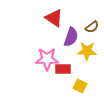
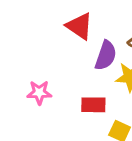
pink star: (47, 59) -> (39, 93), moved, size x0.7

